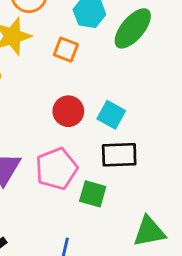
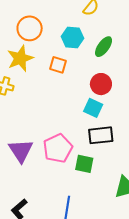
green ellipse: (133, 28) -> (104, 47), size x0.7
red circle: (68, 111) -> (101, 84), moved

